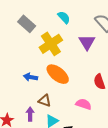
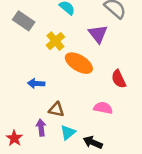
yellow cross: (51, 44) -> (55, 41), size x0.7
orange ellipse: (58, 74) -> (79, 63), moved

